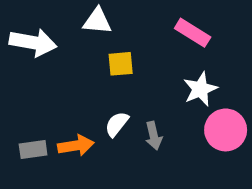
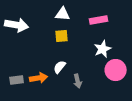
white triangle: (97, 21) -> (63, 14), moved
pink rectangle: (193, 33) -> (99, 20), turned -42
gray arrow: (154, 136) -> (78, 81), moved

